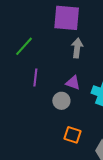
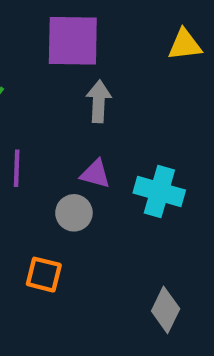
orange square: (73, 135) -> (44, 275), moved

